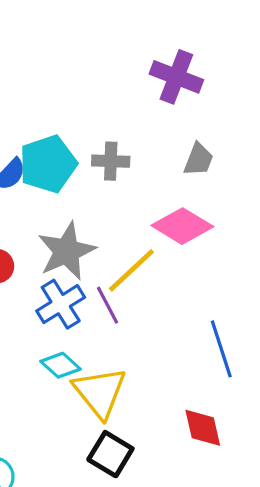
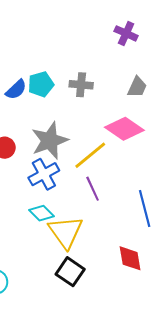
purple cross: (176, 77) -> (126, 33), size x0.7
cyan pentagon: (48, 164) -> (41, 84), size x0.7
purple line: (108, 305) -> (93, 189), moved

